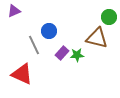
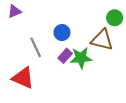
blue circle: (49, 31) -> (62, 33), moved
green star: (77, 55) -> (81, 58), size x1.5

